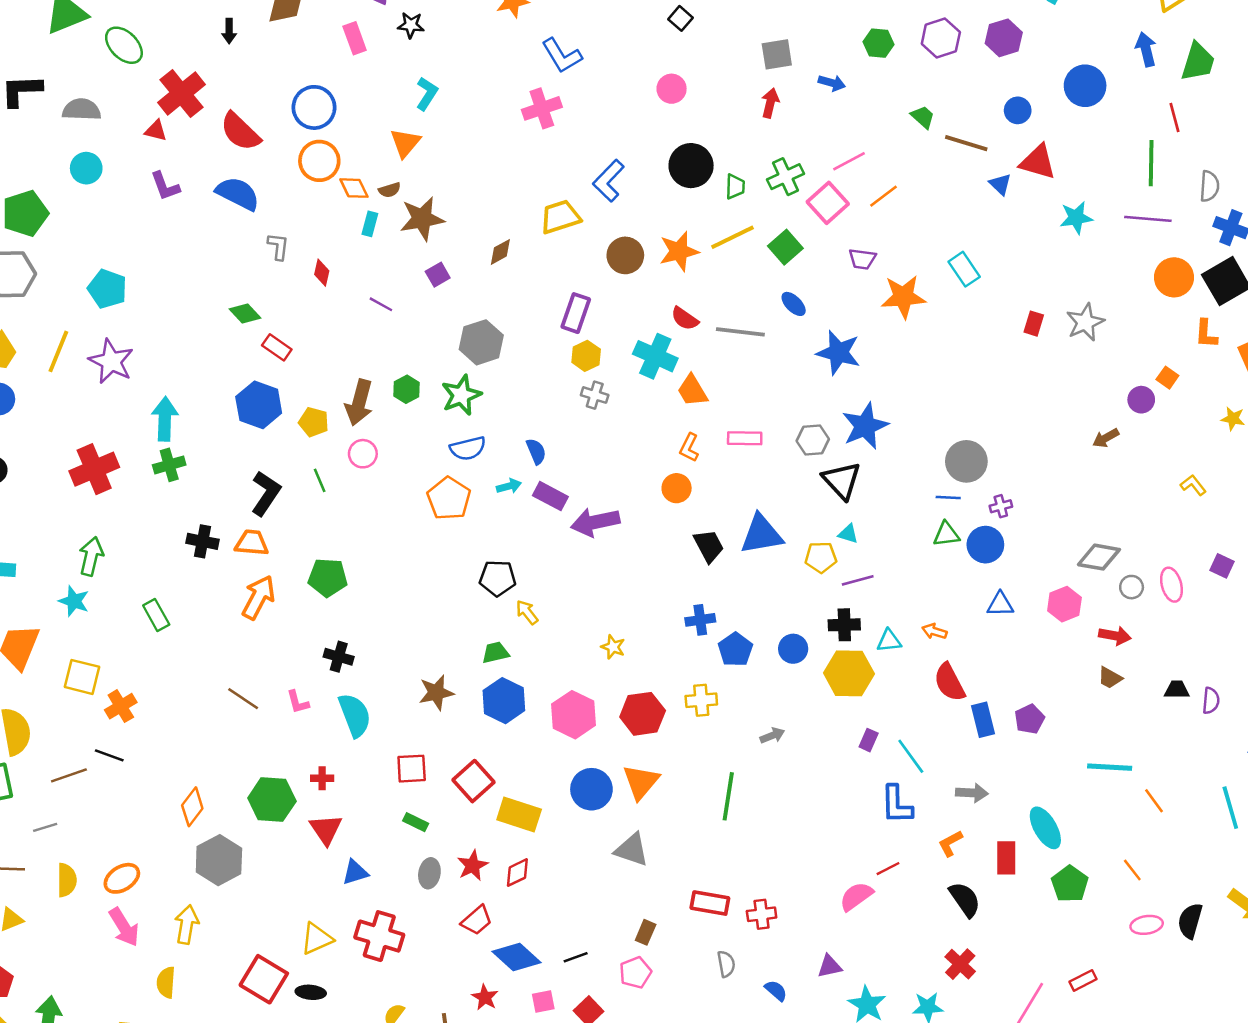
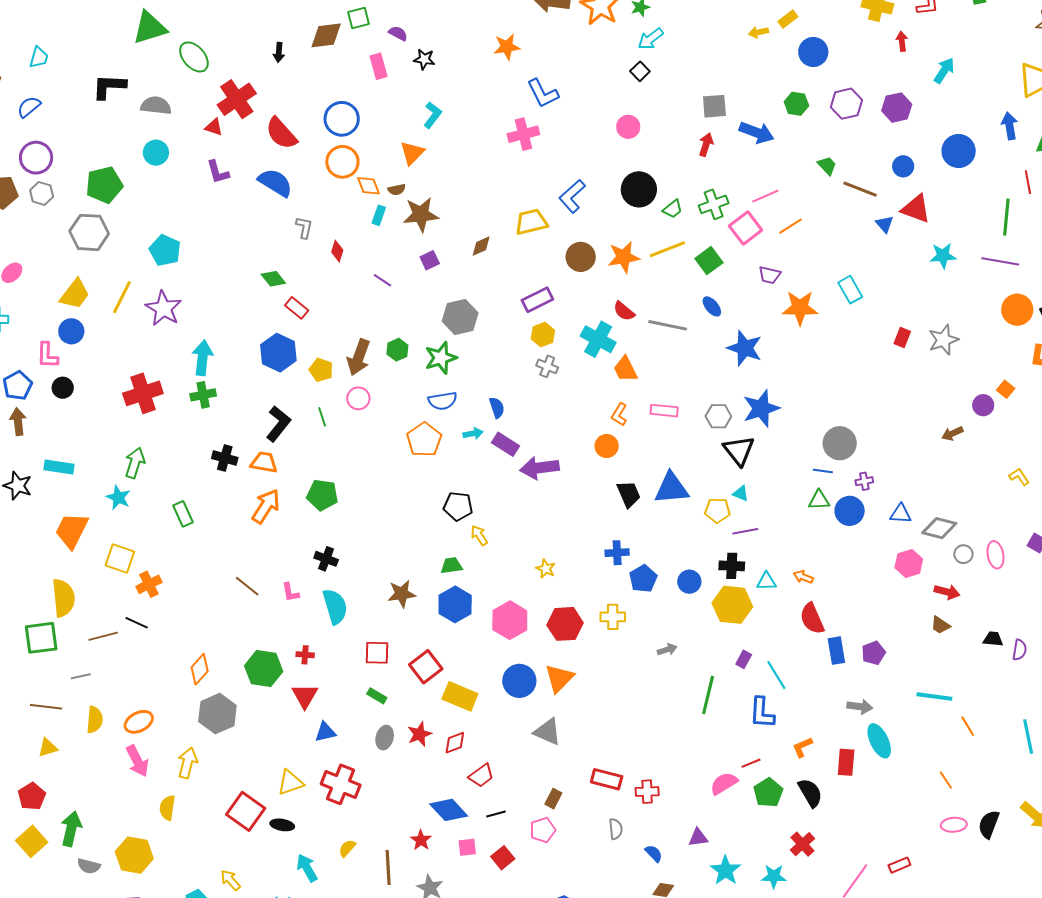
blue arrow: (832, 83) -> (757, 132), size x1.6
green trapezoid: (735, 187) -> (673, 209), turned 45
purple rectangle: (576, 313) -> (537, 300), turned 40
blue triangle: (1000, 604) -> (901, 514), moved
gray arrow: (972, 793) -> (860, 707), moved
green line: (728, 796) -> (708, 695), moved
green pentagon: (1070, 884) -> (768, 793), moved
red trapezoid: (477, 920) -> (481, 776), moved

